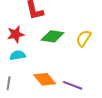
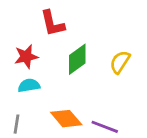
green diamond: (53, 36) -> (77, 59), turned -45

